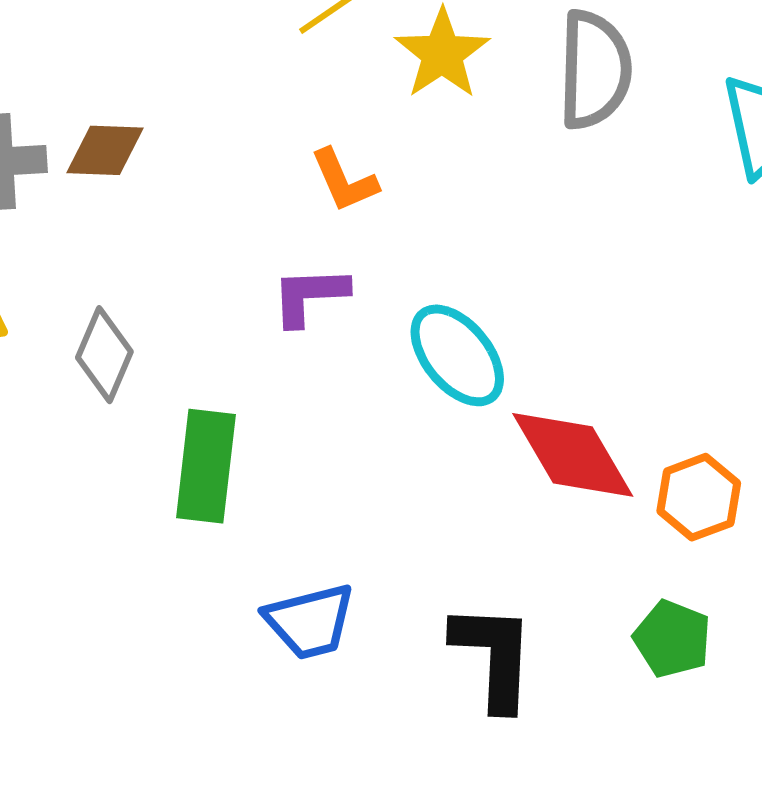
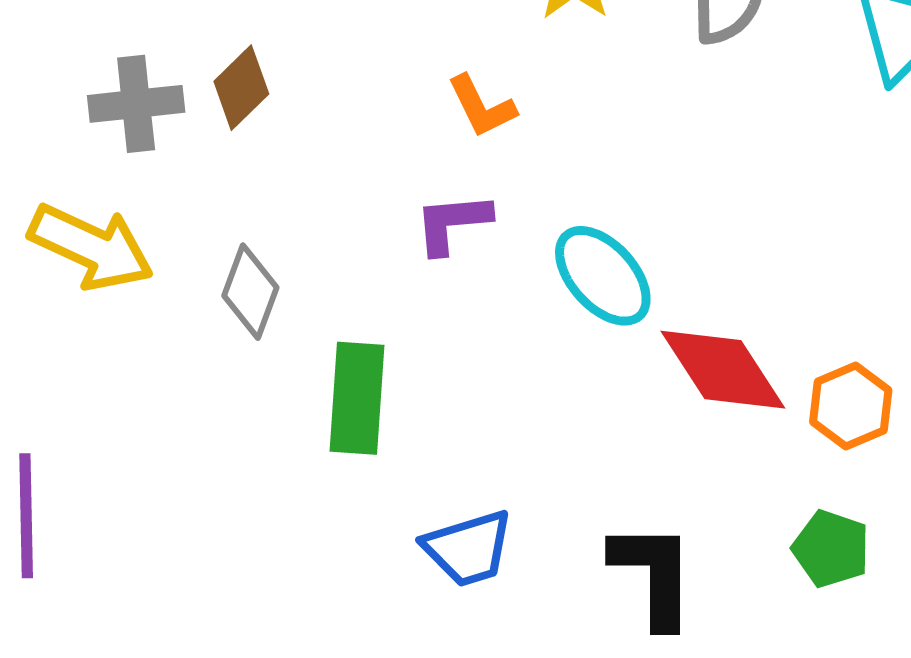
brown diamond: (105, 150) -> (241, 88), turned -44

